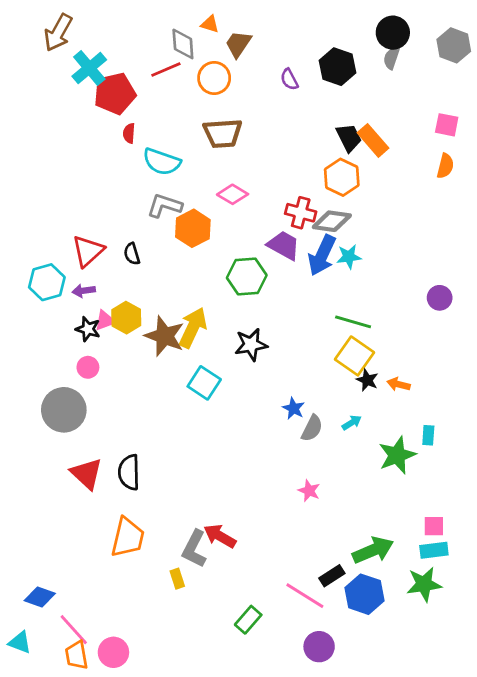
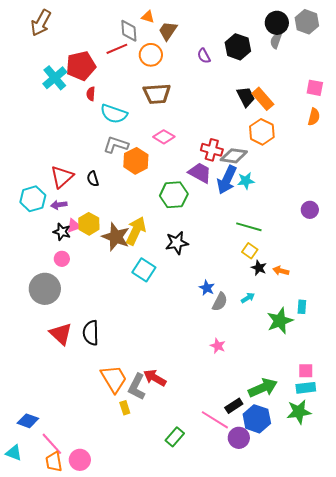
gray hexagon: (454, 45) -> (307, 22), moved
cyan cross: (89, 68) -> (55, 78), moved
orange hexagon: (342, 177) -> (262, 132), moved
yellow square: (355, 356) -> (250, 251), size x0.6
orange trapezoid: (128, 537) -> (114, 379), moved, turned -44
purple circle: (319, 647) -> (239, 438), moved

